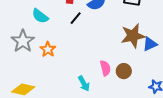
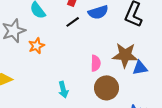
pink semicircle: (105, 68) -> (96, 63), moved
brown circle: (124, 71) -> (107, 88), size x1.5

